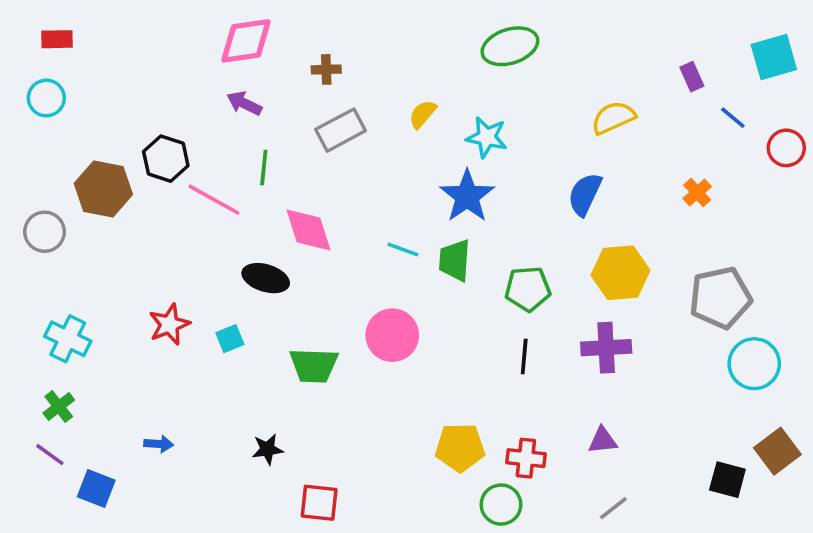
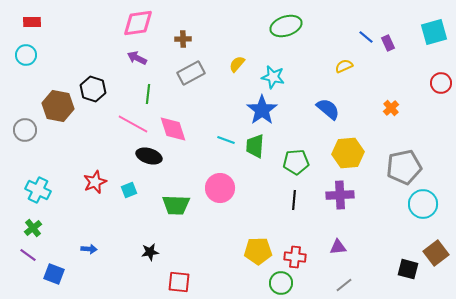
yellow semicircle: (613, 118) -> (344, 66), size x0.7
blue line: (733, 118) -> (366, 37), moved
blue semicircle: (585, 194) -> (328, 109), turned 105
pink line: (214, 200) -> (133, 124), moved

